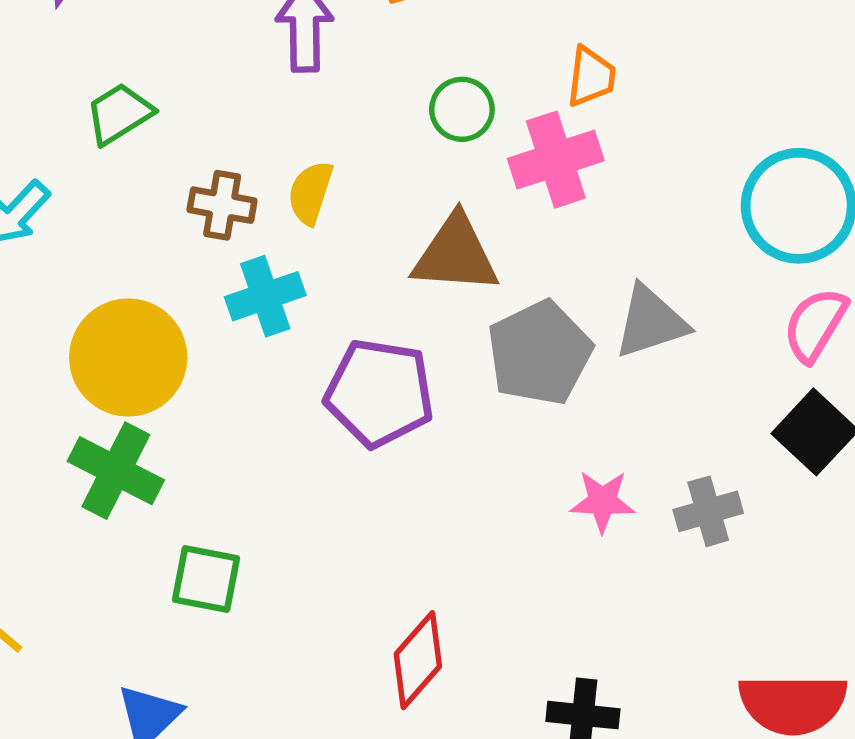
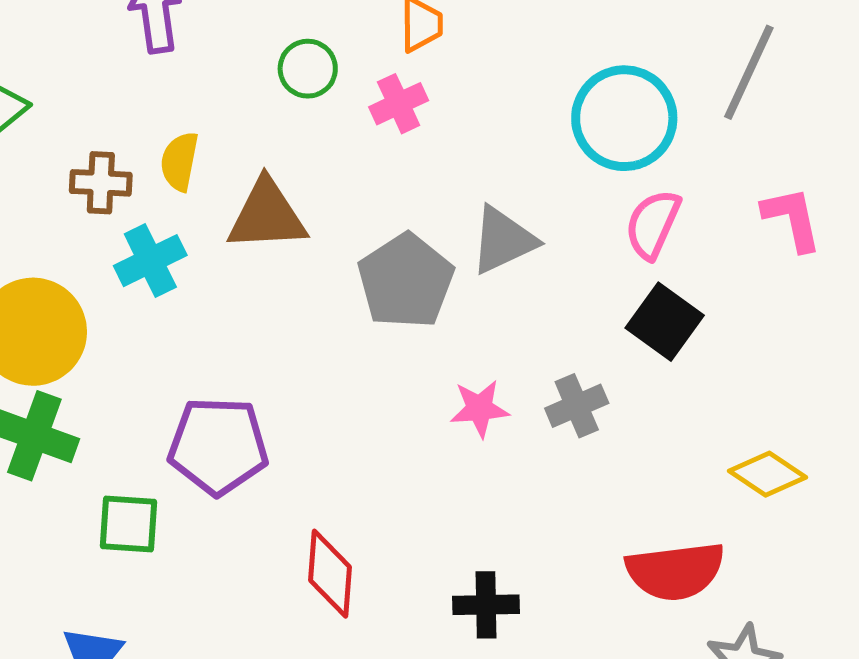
pink cross: (556, 160) -> (399, 104), size x0.7
brown triangle: (456, 254) -> (267, 215), moved
purple pentagon: (379, 393) -> (218, 446), moved
red diamond: (418, 660) -> (330, 574), turned -30

